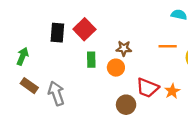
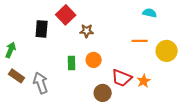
red square: (84, 29) -> (66, 15), moved
brown star: (124, 48) -> (87, 31), moved
green rectangle: (91, 60) -> (72, 63), moved

